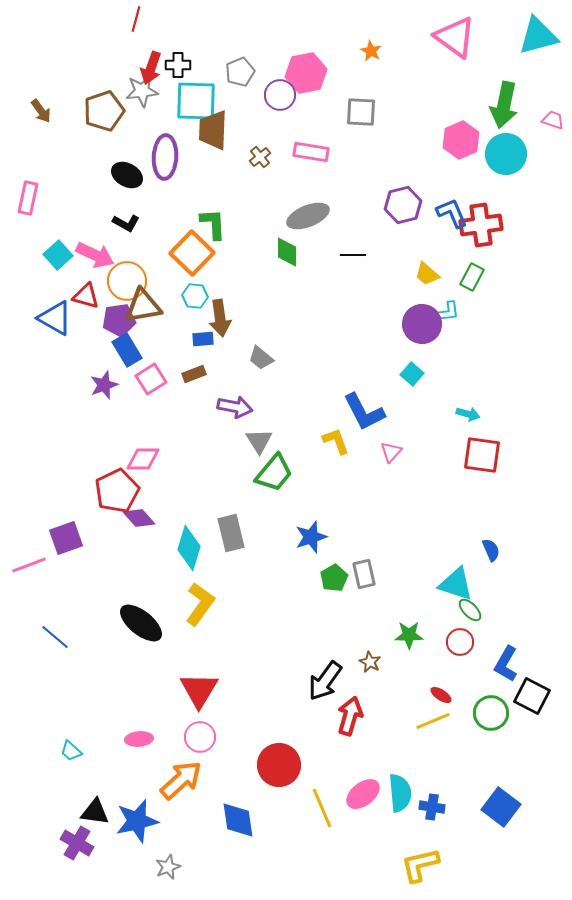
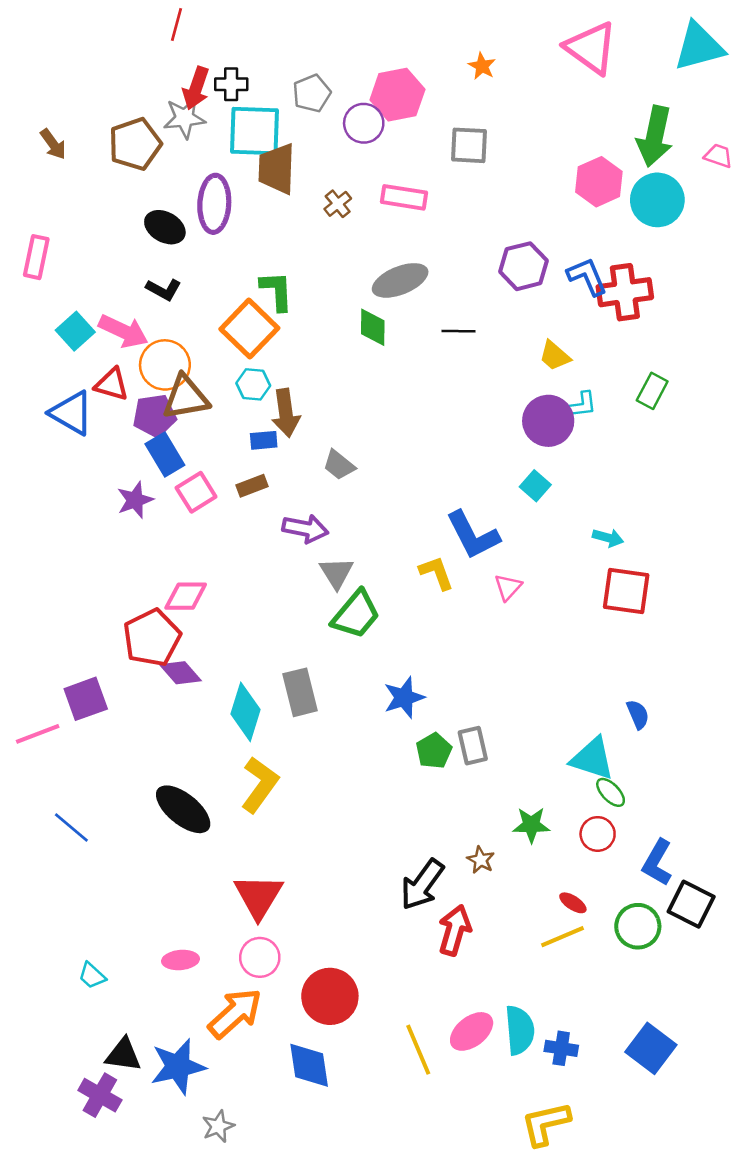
green rectangle: (472, 277) -> (652, 391), moved
red circle: (279, 765) -> (330, 996), moved

